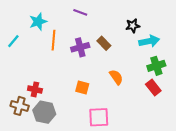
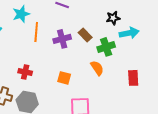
green cross: (156, 66) -> (106, 47), moved
red rectangle: (153, 87) -> (133, 78), turned 35
red cross: (35, 89) -> (25, 72), moved

